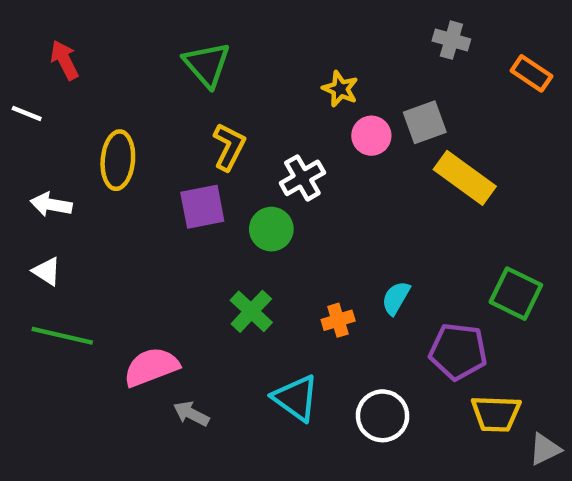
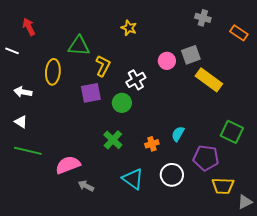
green triangle: (207, 64) -> (79, 46), moved, turned -45
yellow star: (340, 89) -> (129, 28), moved
white circle: (382, 416) -> (172, 175), moved

